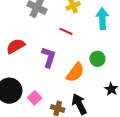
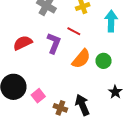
purple L-shape: (49, 57) -> (54, 43), moved
orange semicircle: (75, 72) -> (81, 59), moved

